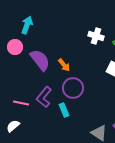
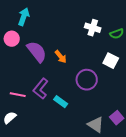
purple circle: (73, 88) -> (87, 80), moved
cyan rectangle: (64, 110) -> (61, 102), turned -32

